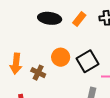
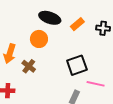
orange circle: (61, 57) -> (39, 39), moved

